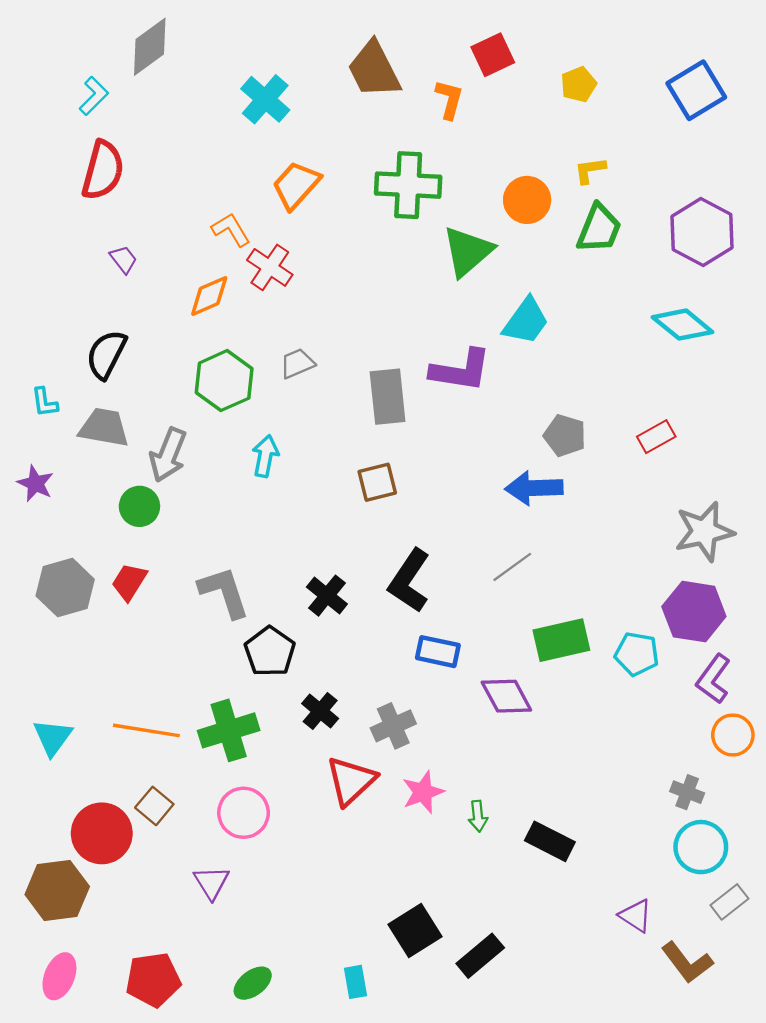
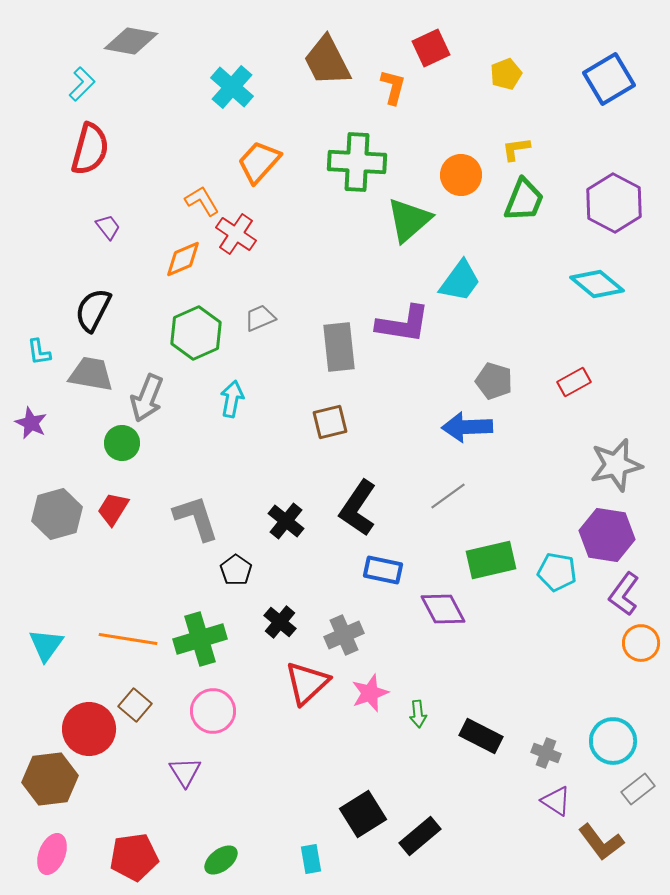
gray diamond: (150, 47) -> (131, 41), turned 46
black pentagon: (270, 652) -> (236, 570), size x0.7
gray cross: (687, 792) -> (546, 753), moved

